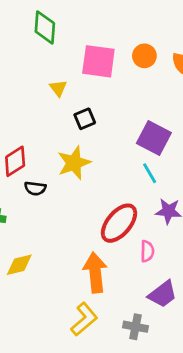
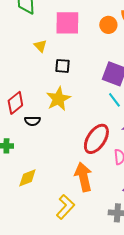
orange circle: (144, 56) -> (108, 25), moved
black square: (85, 119) -> (62, 66), turned 35
yellow L-shape: (84, 319) -> (65, 207), moved

